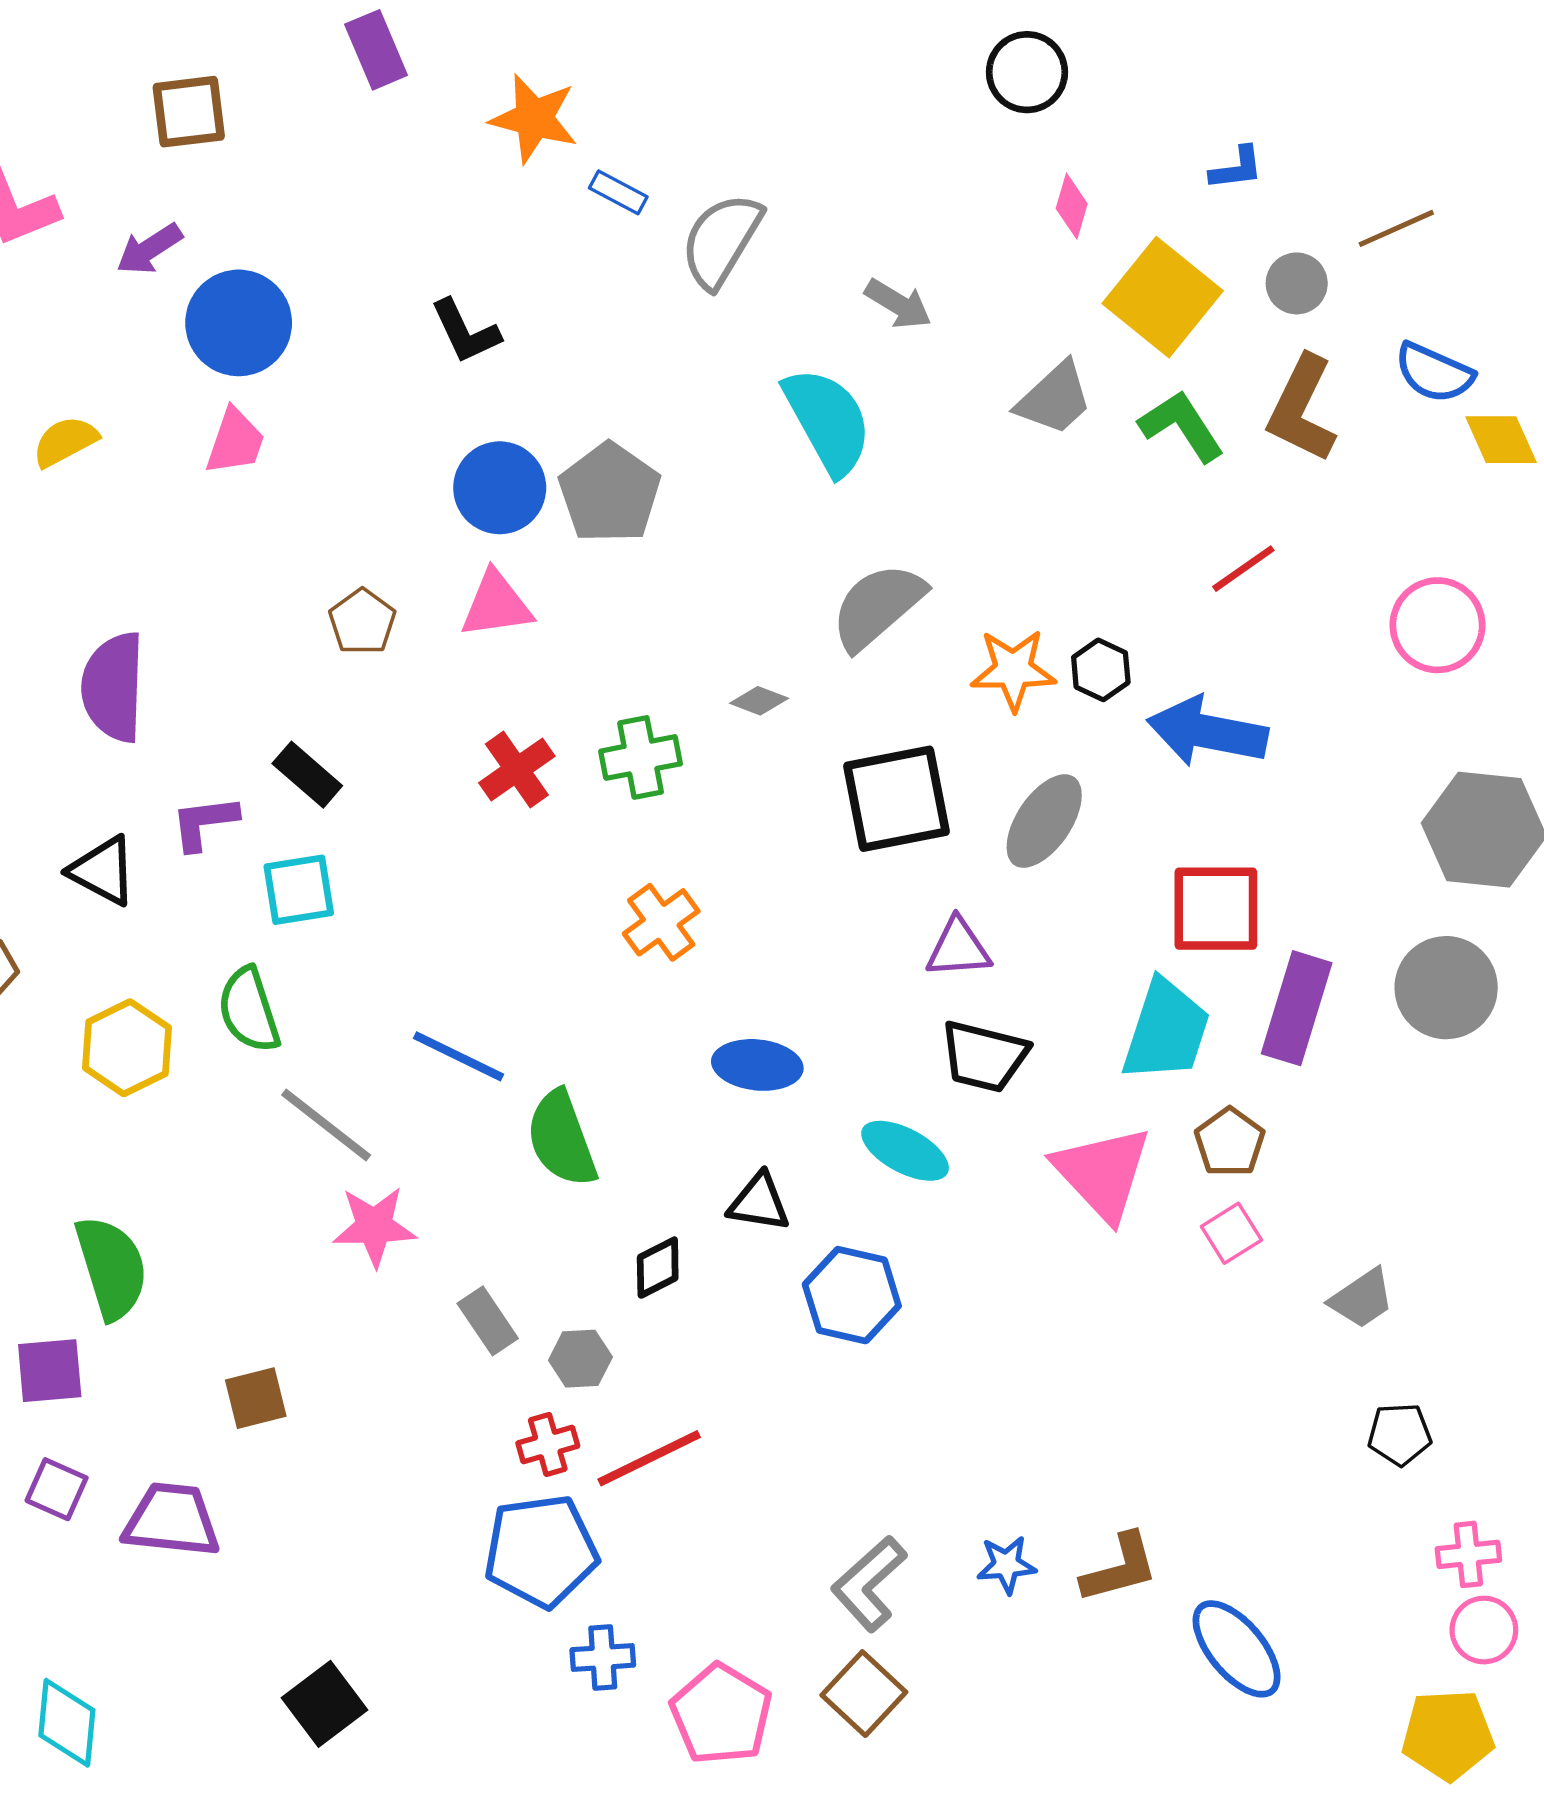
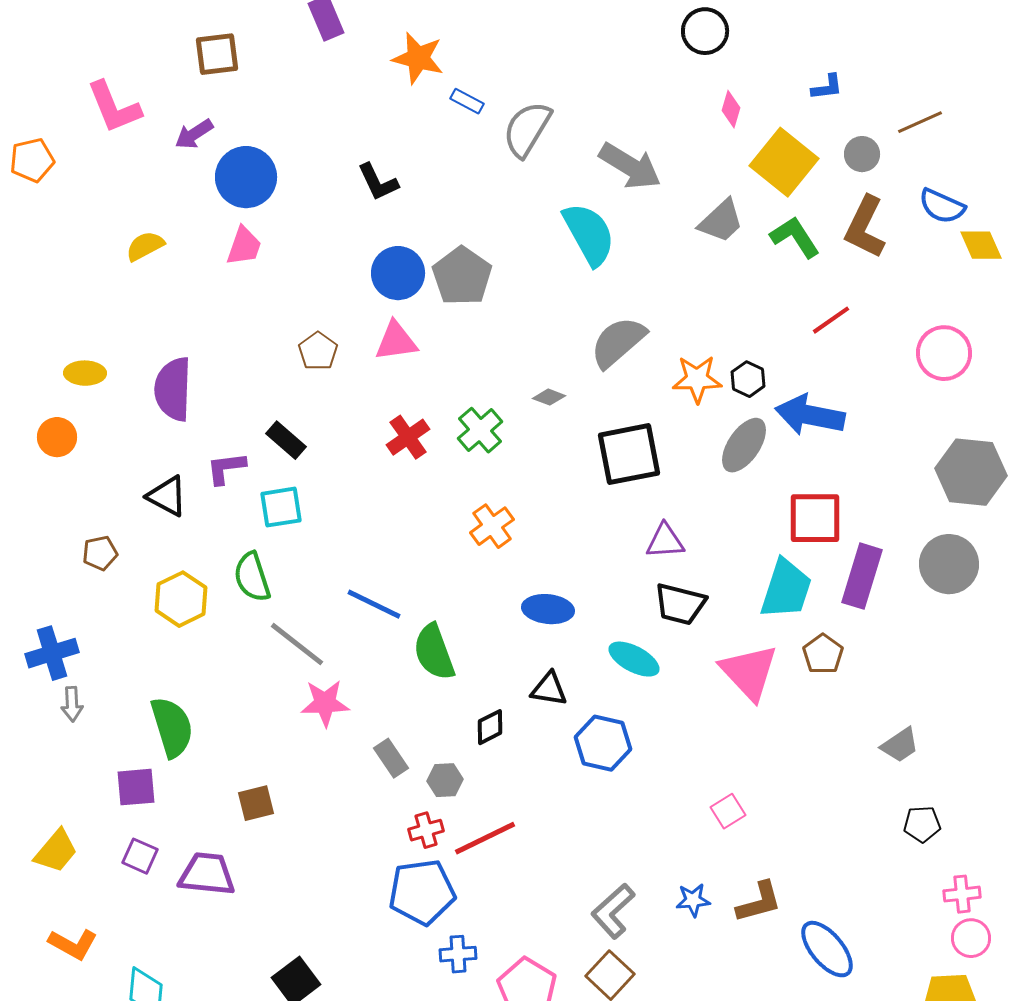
gray arrow: (898, 304) -> (630, 166), size x1.6
green cross: (641, 757) -> (480, 430), turned -30
gray ellipse: (1044, 821) -> (744, 445), moved
pink square: (1231, 1233) -> (728, 811), moved

